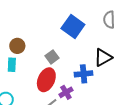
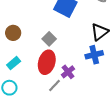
cyan rectangle: (12, 65) -> (14, 63), moved, turned 56
blue cross: (84, 74) -> (94, 55), moved

